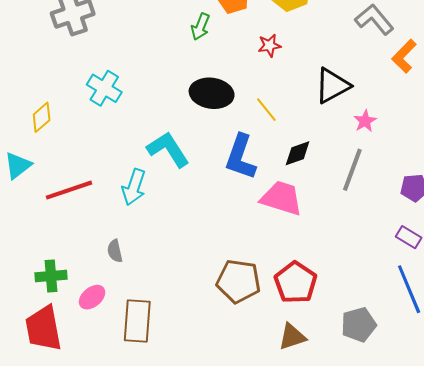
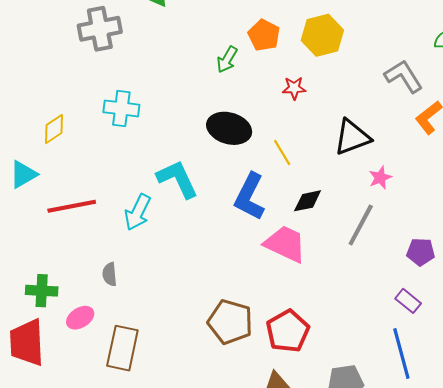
cyan cross: (104, 88) -> (121, 108), turned -32

